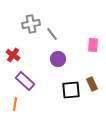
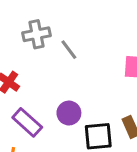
purple circle: (58, 59) -> (69, 113), moved

